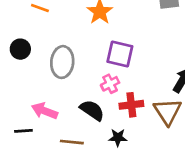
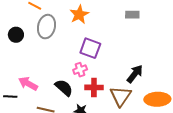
gray ellipse: (62, 62) -> (46, 27), moved

